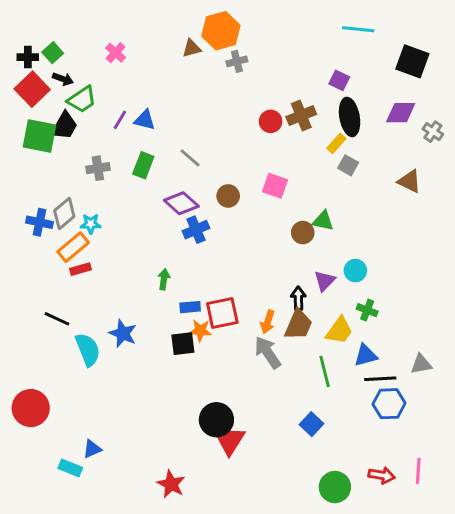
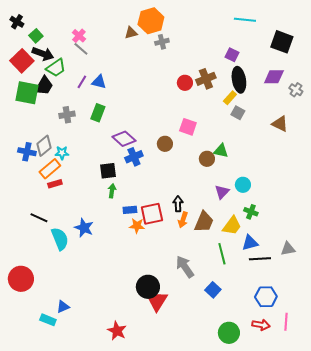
black cross: (28, 57) -> (17, 22), moved, turned 32
black arrow: (63, 79) -> (43, 54), size x1.5
gray line: (190, 158) -> (81, 49), moved
brown circle: (228, 196) -> (165, 144), moved
black arrow: (298, 298) -> (178, 204), moved
black square: (183, 344) -> (108, 171), moved
gray arrow: (268, 352) -> (185, 267), moved
blue hexagon: (389, 404) -> (266, 297), moved

